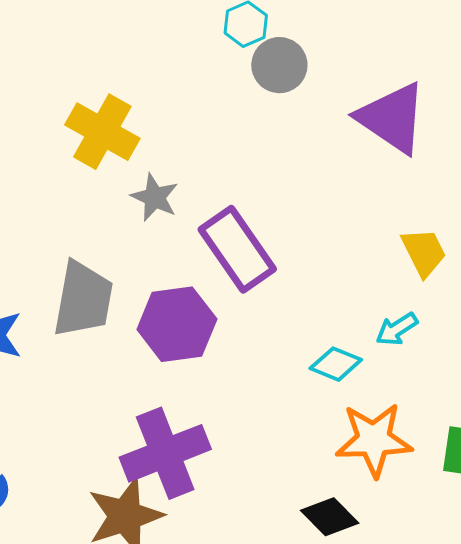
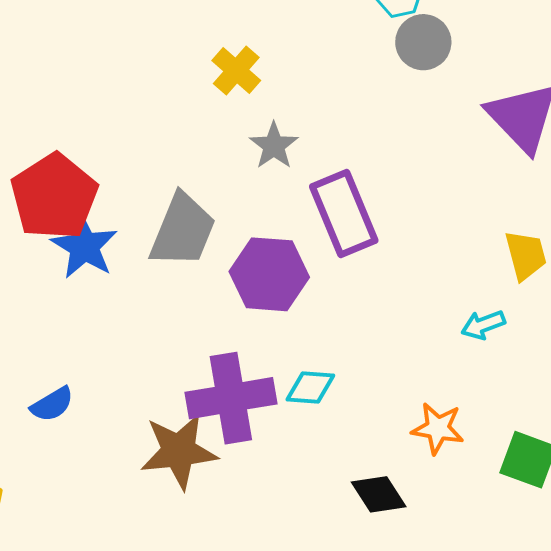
yellow cross: (102, 132) -> (236, 70), size x0.7
cyan diamond: (336, 364) -> (310, 387), moved, turned -30
orange star: (374, 440) -> (438, 428), size x0.7

